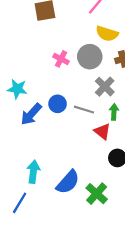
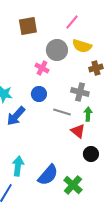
gray circle: (90, 57) -> (57, 50), moved
gray cross: (105, 87) -> (80, 92), turned -30
blue circle: (58, 104) -> (39, 94), moved

